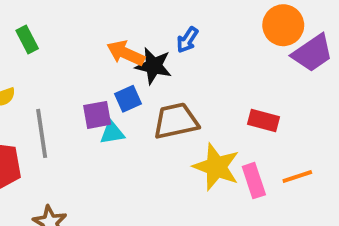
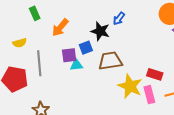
orange arrow: (126, 53) -> (60, 27), moved, turned -78
red rectangle: (263, 120) -> (155, 74), moved

